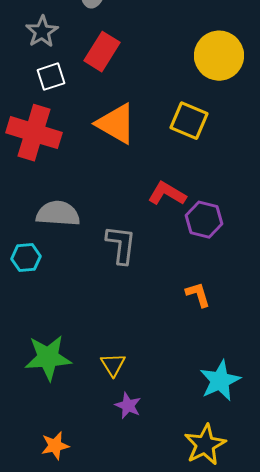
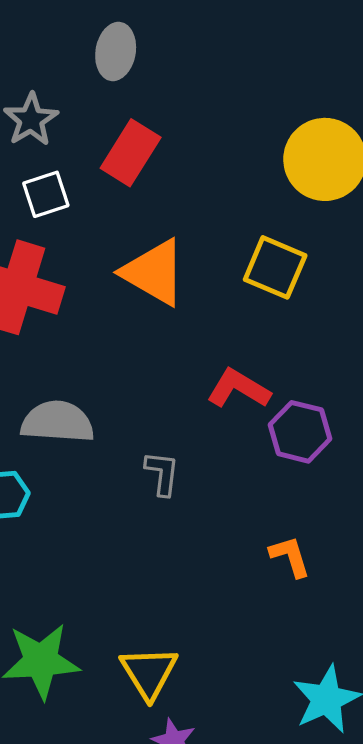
gray L-shape: (121, 245) -> (162, 473), size x0.7
yellow triangle: (113, 365) -> (149, 673), size x1.4

